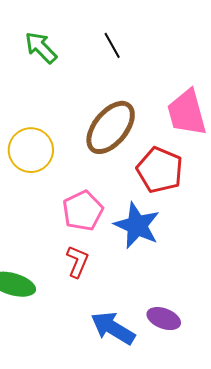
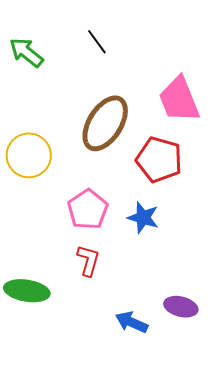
blue star: (137, 225) -> (143, 218), size x0.7
blue arrow: (113, 328) -> (132, 322), size x0.7

